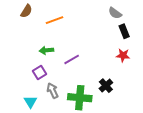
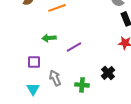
purple square: (39, 72) -> (34, 62), moved, turned 32
green cross: (80, 98) -> (82, 85), size x0.6

